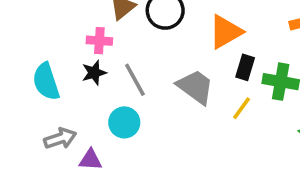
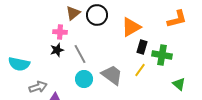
cyan semicircle: (46, 82) -> (19, 64), moved, turned -60
gray trapezoid: (195, 87) -> (112, 75), moved
cyan circle: (124, 122) -> (84, 79), moved

